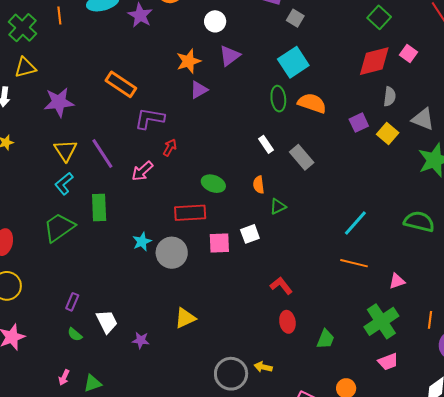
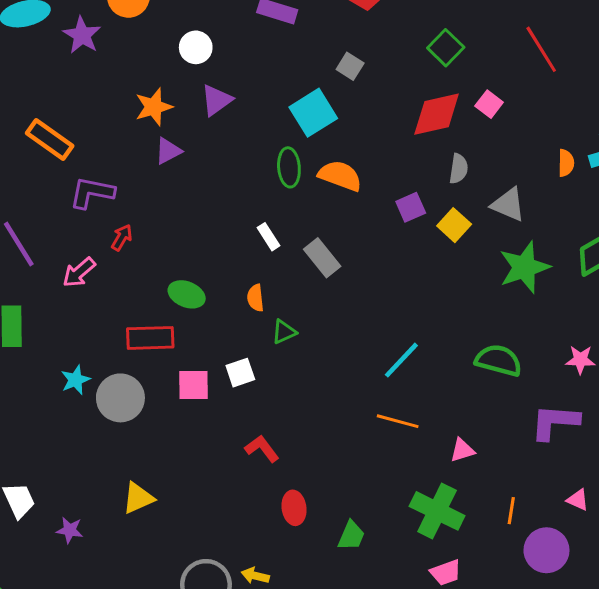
gray square: (295, 18) -> (350, 66), moved
red L-shape: (281, 286) -> (262, 449), moved
green cross: (381, 321) -> (437, 511), turned -32

